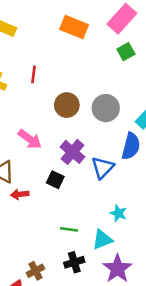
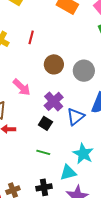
black square: (55, 180) -> (45, 123), moved
cyan star: (118, 213) -> (83, 154), size x1.5
green line: (69, 229) -> (43, 152), moved

